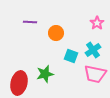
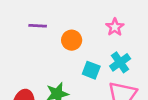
pink star: (97, 23) -> (115, 27), moved

